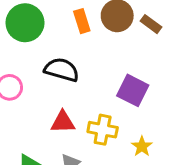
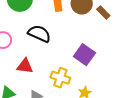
red triangle: (63, 122) -> (25, 66), moved

